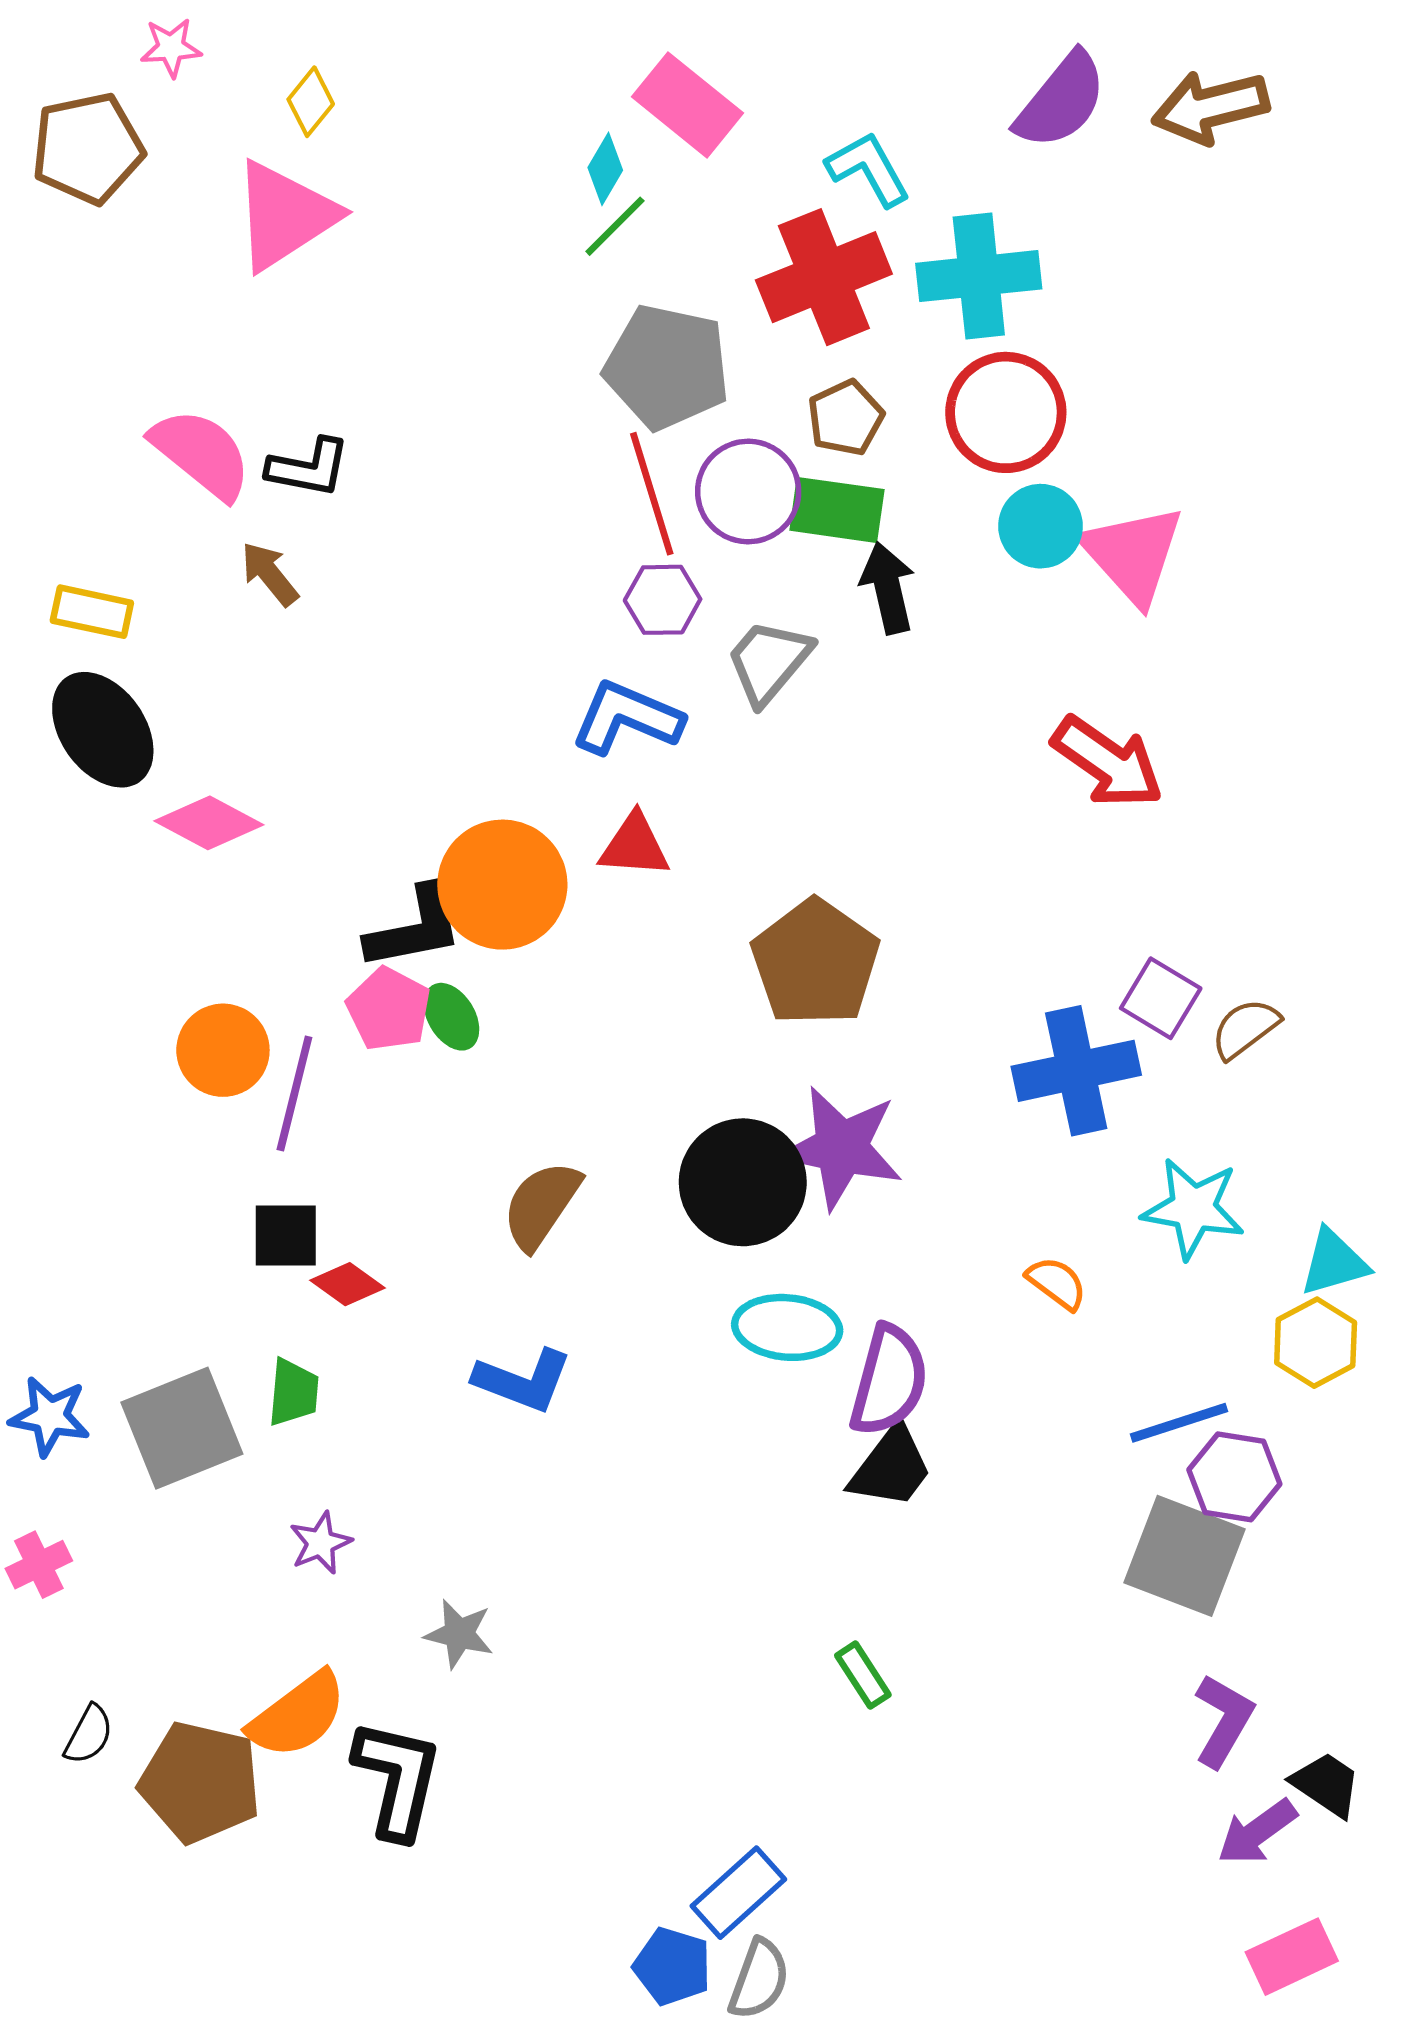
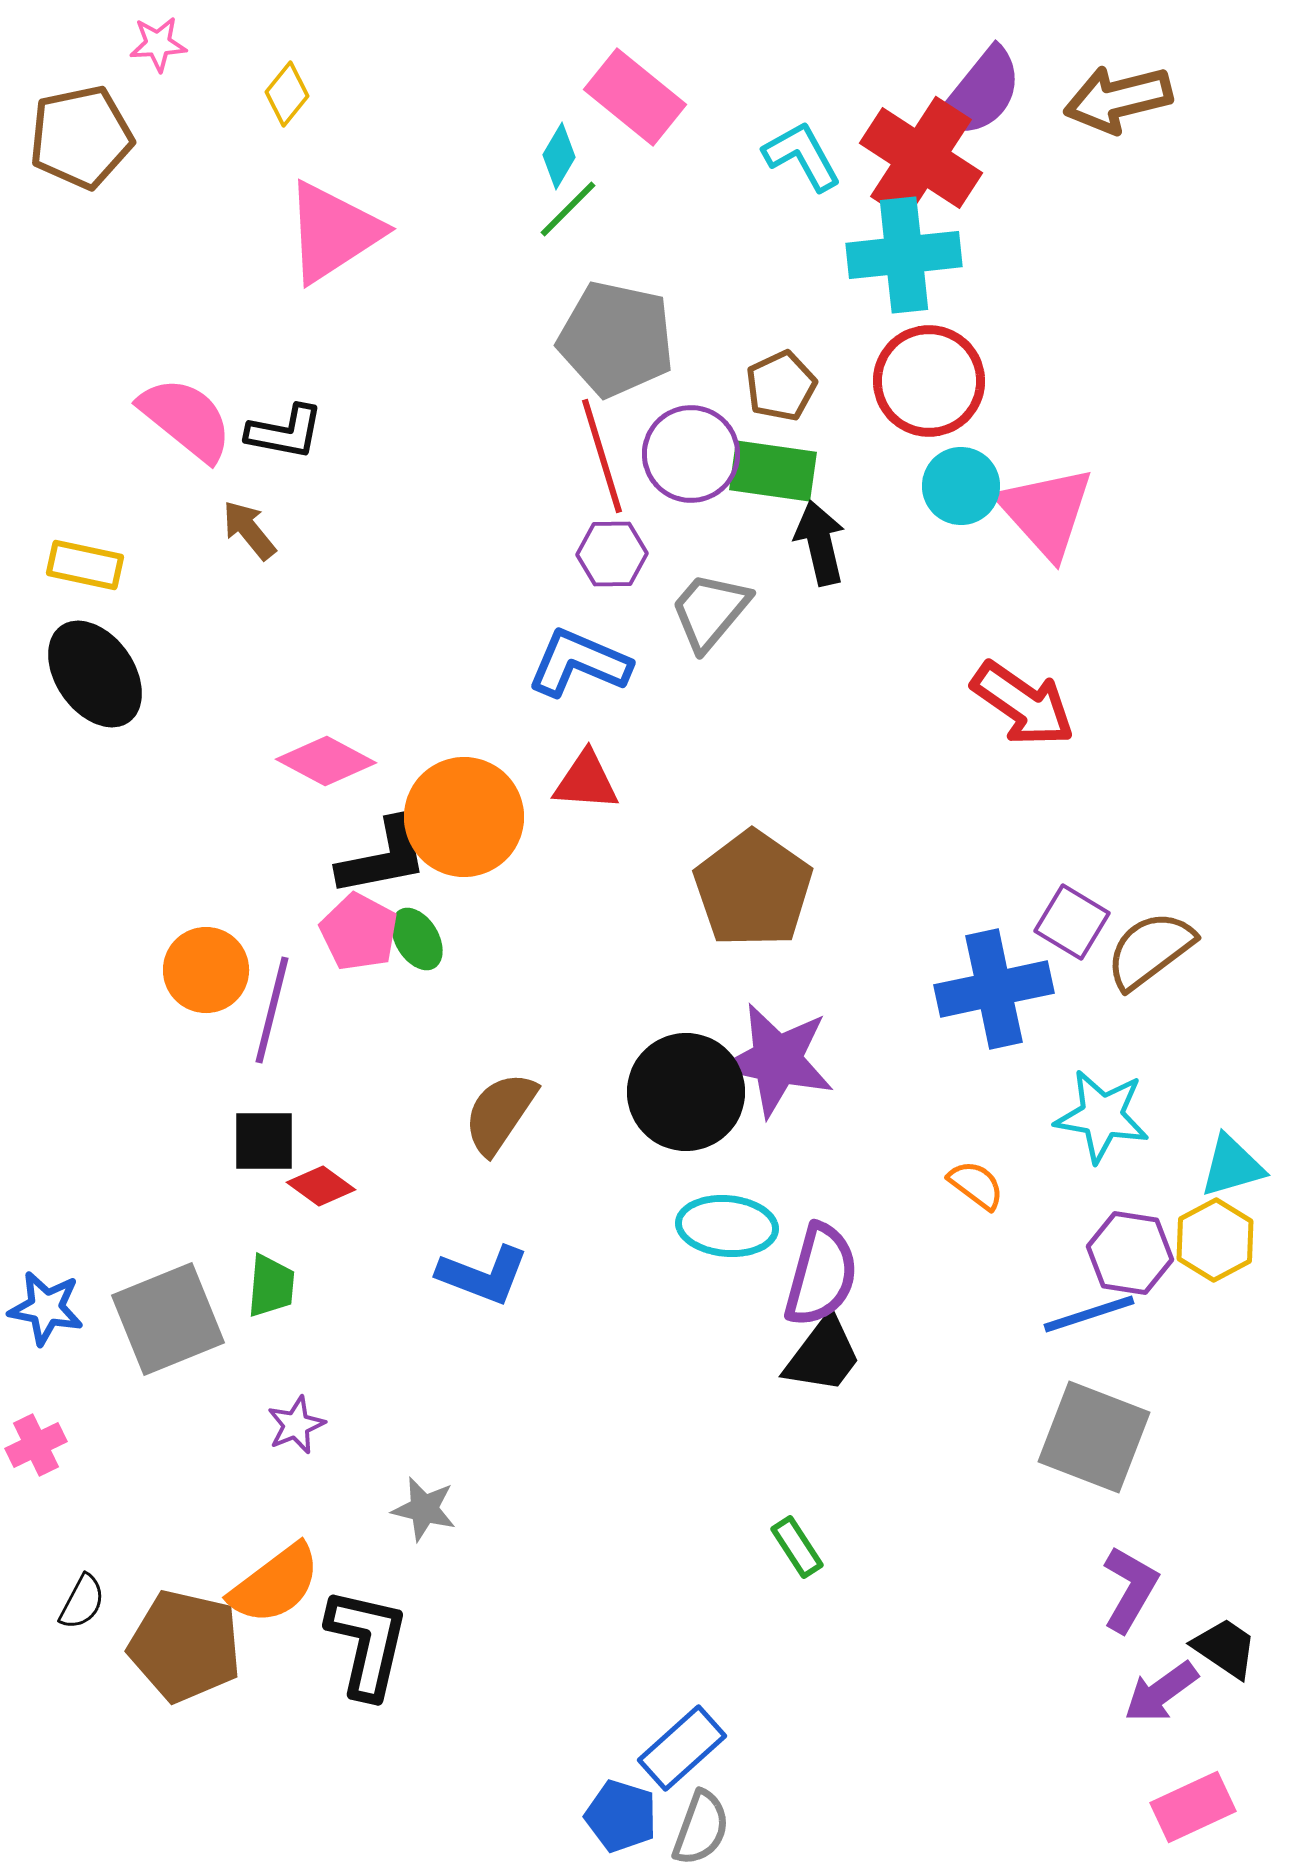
pink triangle: (285, 215) -> (333, 232), moved
red cross: (824, 277) -> (921, 158), moved, turned -35
pink diamond: (209, 823) -> (326, 761), moved
brown semicircle: (1245, 1029) -> (1150, 950), size x1.4
purple hexagon: (1234, 1477) -> (1130, 1253), moved

